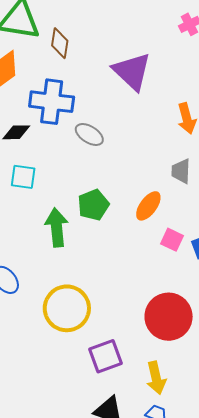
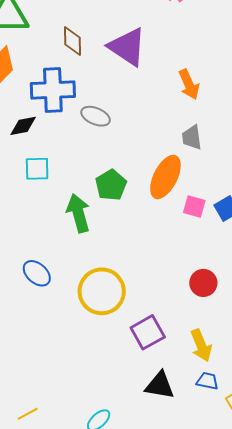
brown diamond: (60, 43) -> (72, 41), moved
orange ellipse: (148, 206) -> (165, 177), size x1.4
red circle: (169, 317) -> (203, 283), size x0.6

